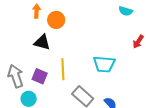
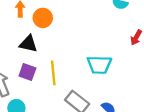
purple square: (40, 76) -> (27, 72), moved

